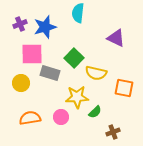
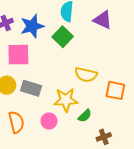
purple triangle: (116, 38) -> (103, 20), moved
green square: (74, 58) -> (63, 37), moved
gray rectangle: (50, 73) -> (31, 88), moved
orange semicircle: (30, 118) -> (16, 122), turned 85

